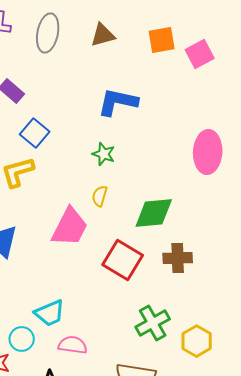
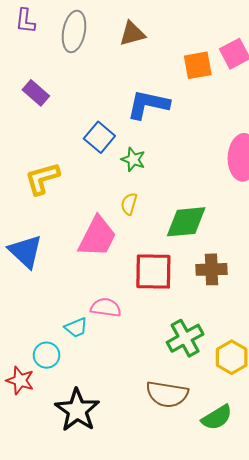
orange square: (162, 40) -> (198, 65), moved
blue square: (35, 133) -> (99, 137), moved
red square: (123, 260) -> (153, 272), turned -30
cyan trapezoid: (50, 313) -> (76, 328), size x0.7
pink semicircle: (73, 345) -> (106, 308), moved

